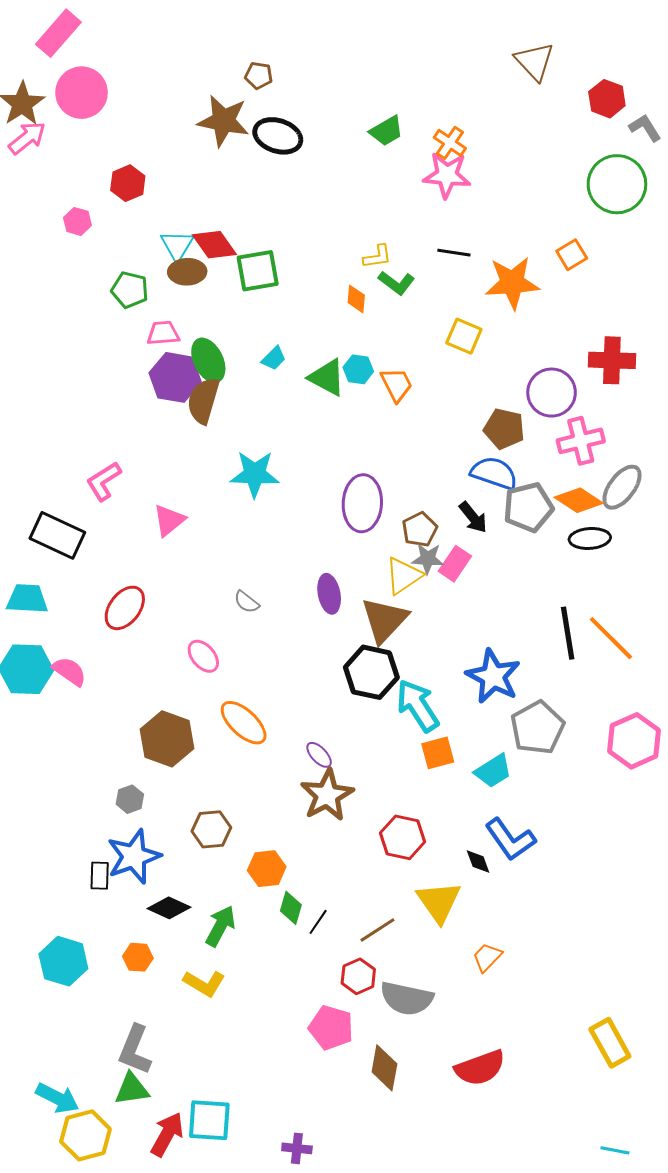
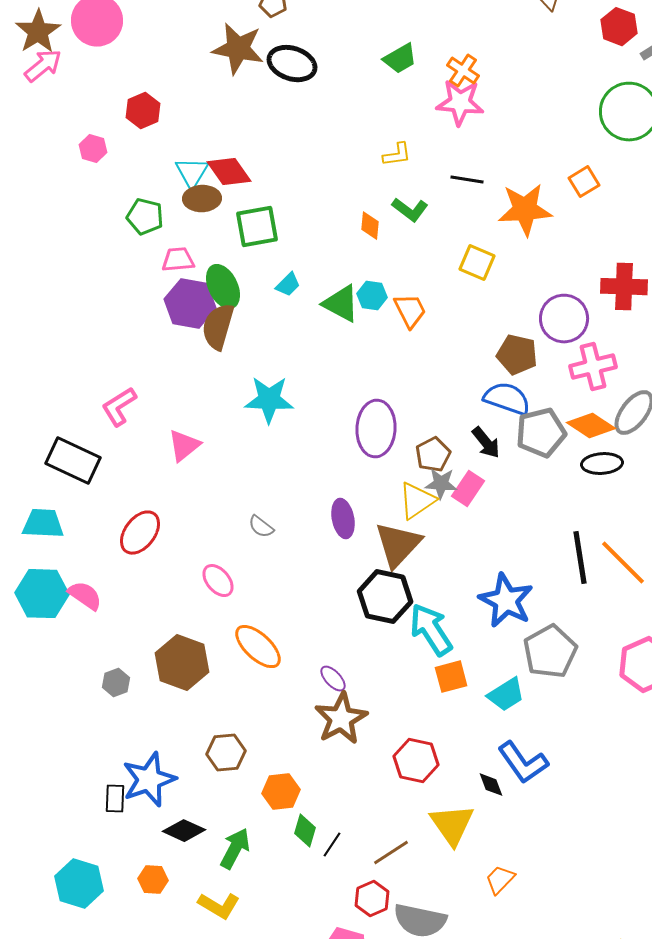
yellow L-shape: (377, 257) -> (397, 155), moved
green square: (258, 271) -> (257, 227), moved
gray hexagon: (130, 799) -> (116, 683), moved

